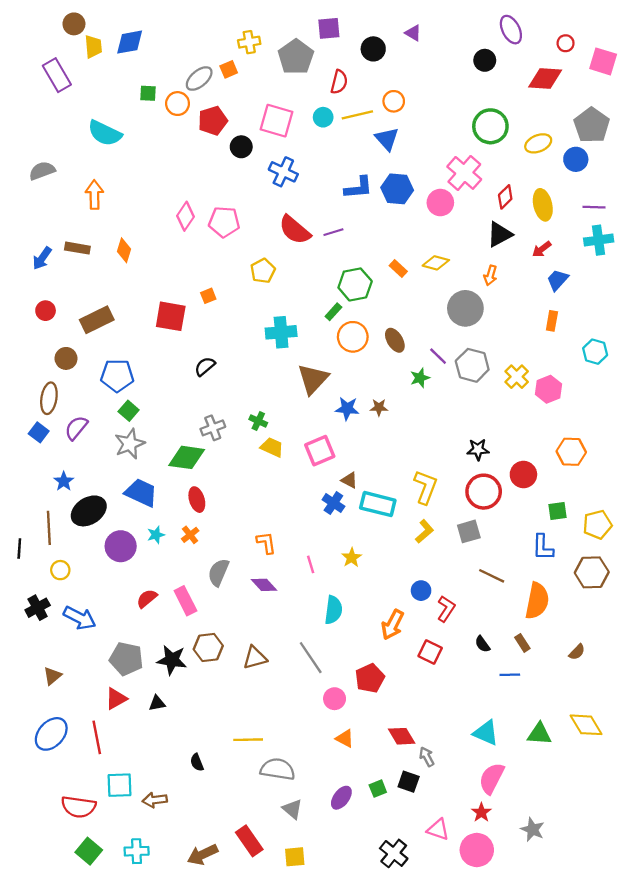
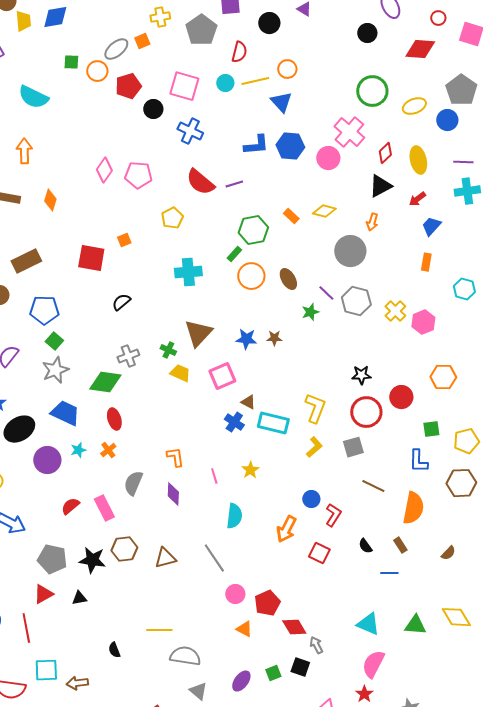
brown triangle: (313, 379) -> (198, 333), moved
purple diamond: (264, 585) -> (173, 494), turned 45
red pentagon: (370, 678) -> (267, 603), moved

